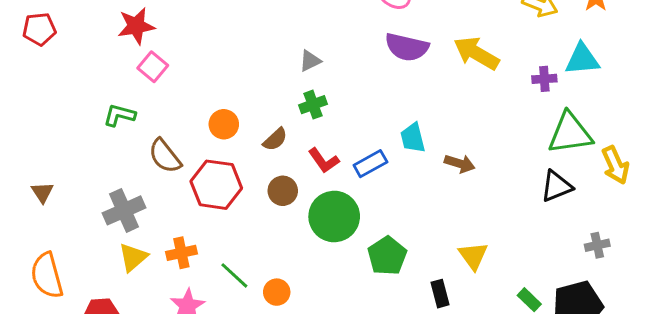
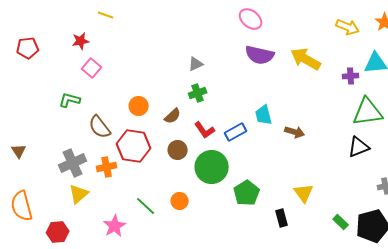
red star: (136, 26) -> (81, 41), size x0.7
red pentagon: (39, 29) -> (28, 48), moved
orange cross: (181, 253) -> (107, 167), moved
orange circle: (277, 292) -> (180, 201), moved

